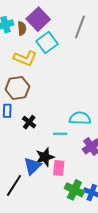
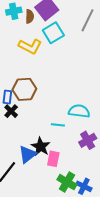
brown hexagon: (17, 88) -> (24, 89), moved
black cross: (29, 122) -> (11, 111), moved
black star: (45, 157) -> (41, 147), turned -30

